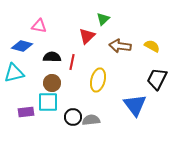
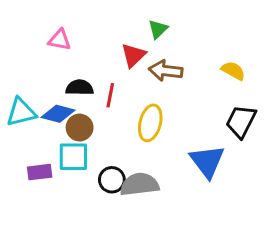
blue diamond: (22, 46) -> (58, 114), moved
brown arrow: (120, 46) -> (166, 71), moved
gray semicircle: (91, 120) -> (140, 184), size x1.4

